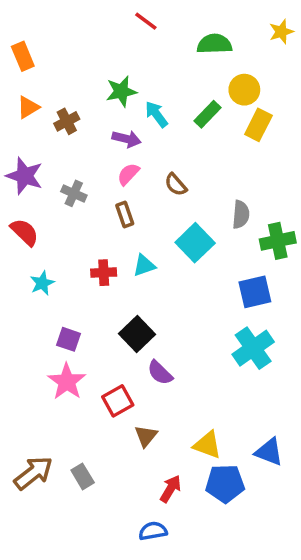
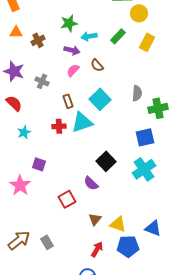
yellow circle: (244, 90) -> (139, 13), moved
orange triangle: (28, 107) -> (16, 32), turned 32
cyan arrow: (156, 114) -> (89, 36), turned -63
brown semicircle: (176, 185) -> (97, 65), moved
brown rectangle: (125, 215) -> (68, 101), moved
cyan square: (195, 243) -> (100, 99), moved
cyan triangle: (144, 265) -> (82, 122), size x1.6
black square: (137, 334) -> (106, 161), moved
pink star: (67, 382) -> (20, 185), moved
brown triangle: (146, 436) -> (95, 219), moved

